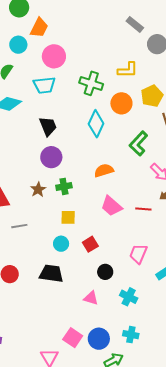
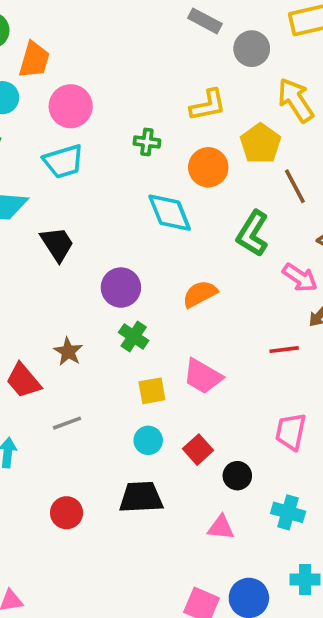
green cross: (91, 83) -> (147, 142), size x0.6
cyan diamond: (96, 124) -> (170, 213), turned -36
black trapezoid: (48, 126) -> (57, 244), moved
purple circle: (51, 157) -> (121, 288), moved
green cross: (64, 186) -> (134, 337), turned -35
brown star: (38, 190) -> (68, 352), moved
pink trapezoid: (111, 206) -> (203, 376), moved
red square: (90, 244) -> (198, 450), moved

